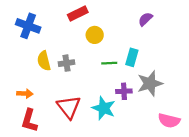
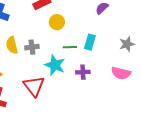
gray star: (150, 83) -> (127, 44), moved, size x0.7
cyan star: (104, 108) -> (55, 65), moved
pink semicircle: (169, 121) -> (121, 73), moved

